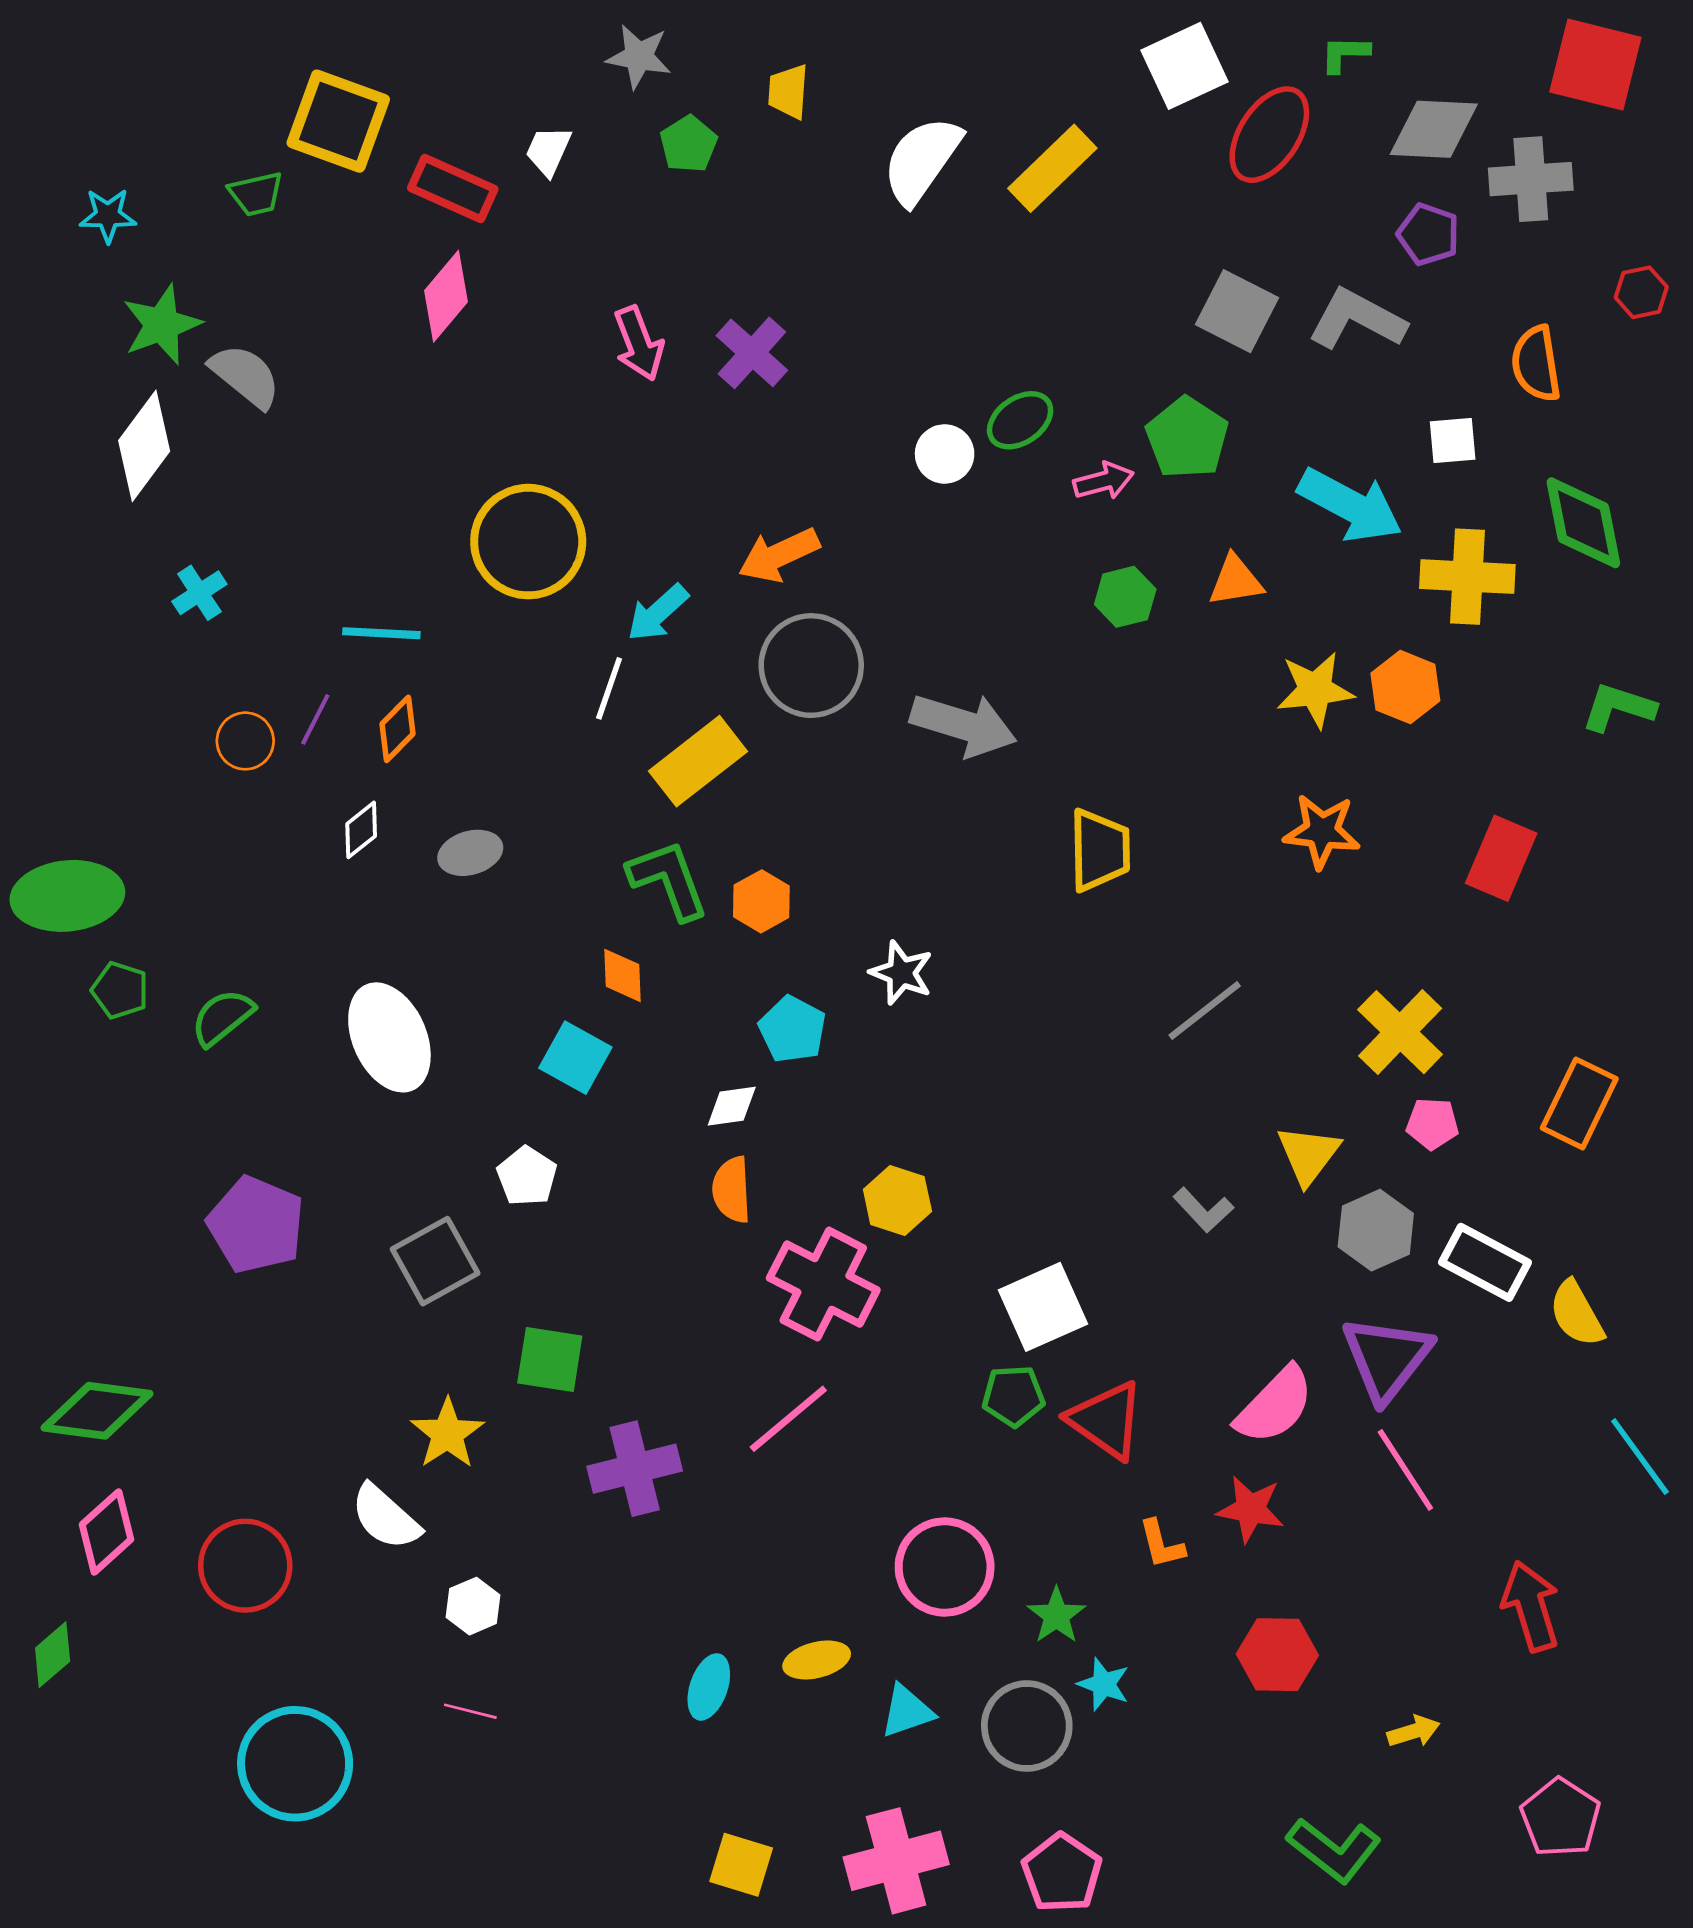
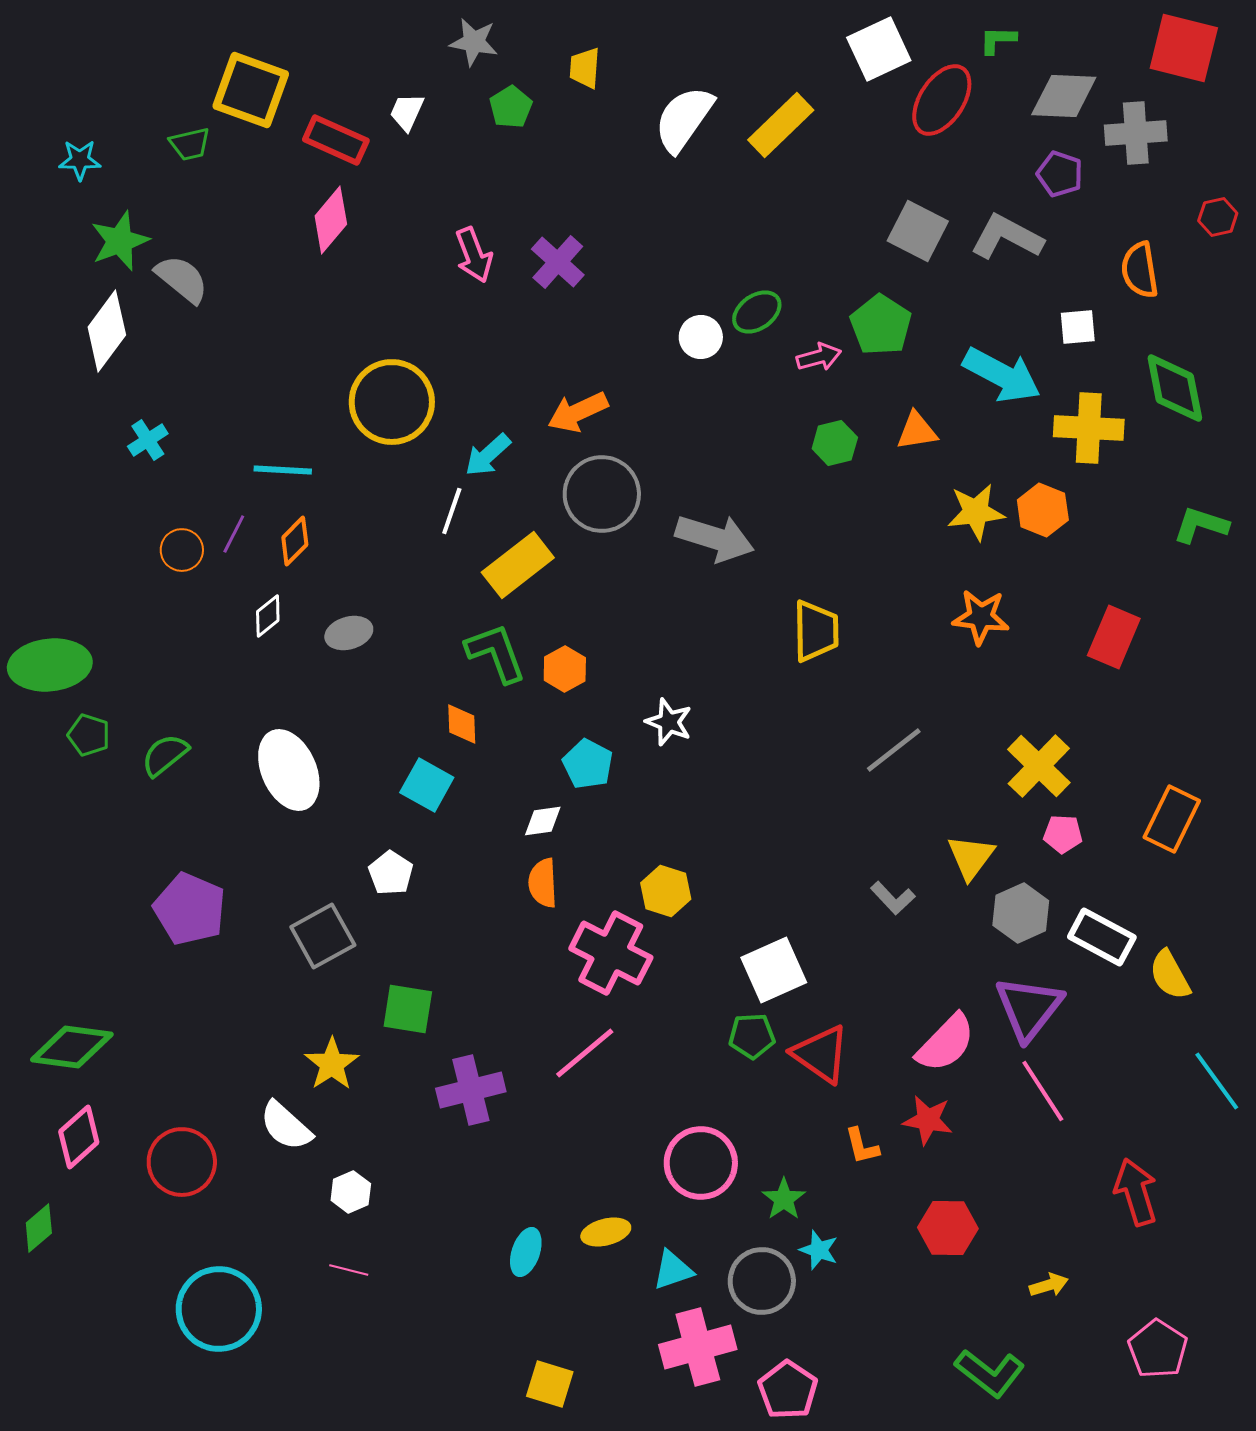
pink cross: (896, 1861) -> (698, 1347), moved

